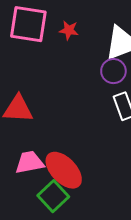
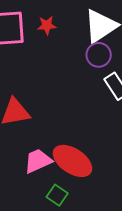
green square: (53, 196) -> (57, 195), moved, size x0.7

